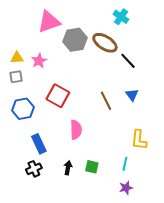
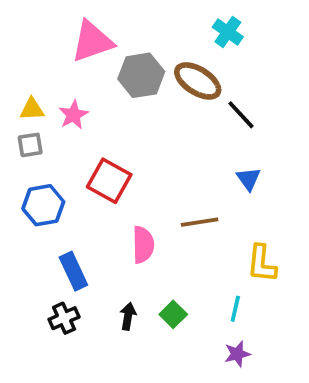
brown line: (106, 101) -> (200, 222), moved, turned -72
green square: (92, 167) -> (173, 314), turned 32

